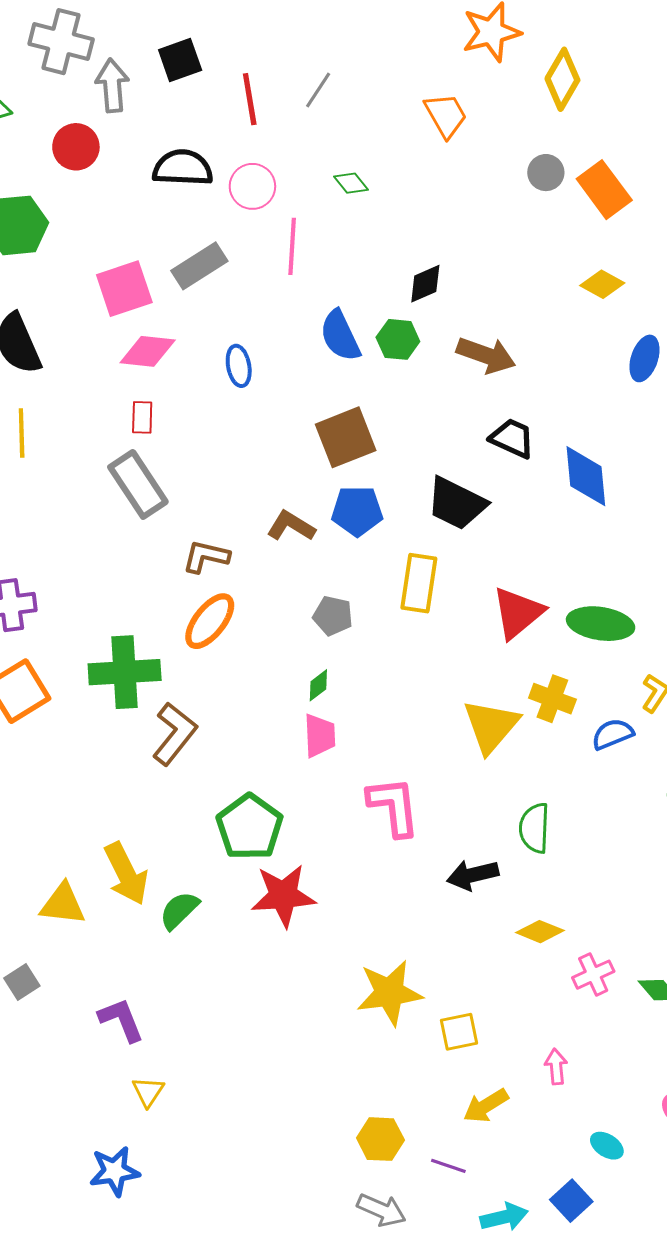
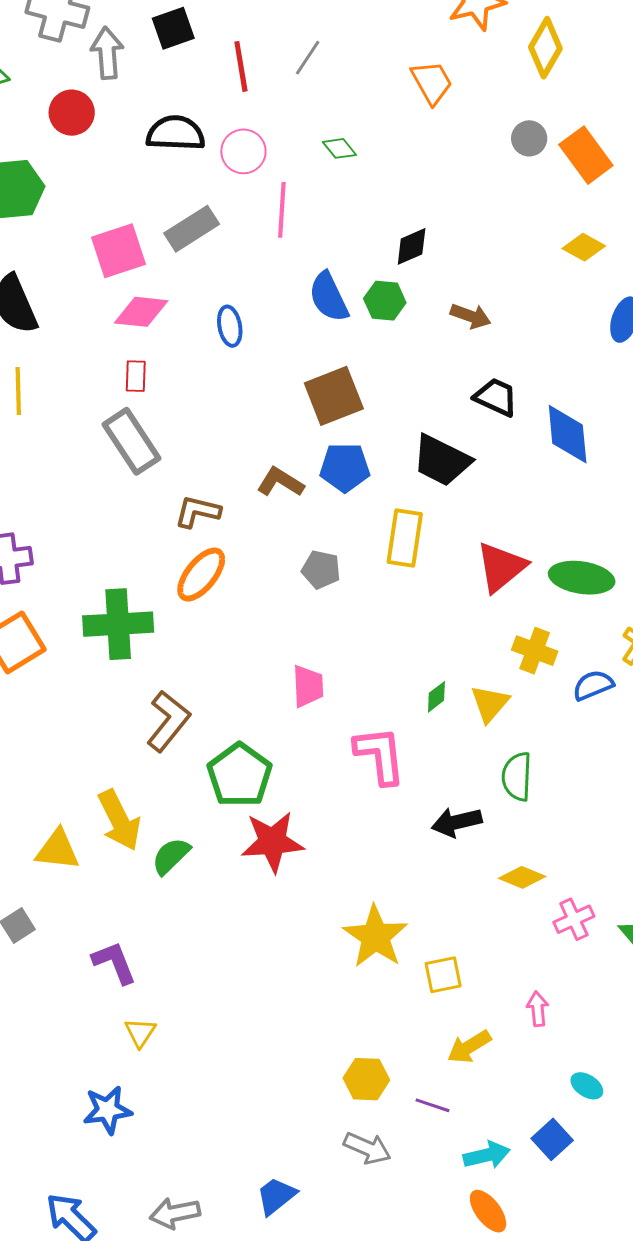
brown arrow: (486, 355) -> (471, 316), size x0.7
green diamond: (318, 685) -> (436, 697), moved
yellow triangle: (491, 726) -> (490, 704), moved, size x0.7
brown L-shape: (175, 734) -> (168, 721), moved
yellow star: (389, 993) -> (375, 937), turned -30

